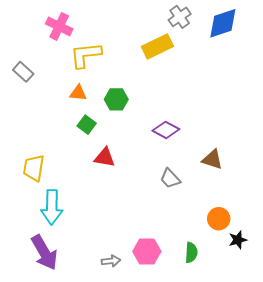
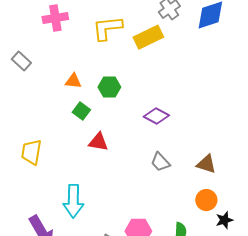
pink cross: (59, 26) -> (55, 18), turned -35
yellow L-shape: (86, 55) -> (107, 28), moved
brown triangle: (212, 160) -> (206, 164), moved
cyan arrow: (52, 207) -> (73, 201), moved

